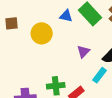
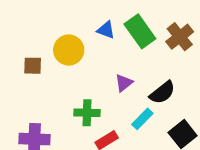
brown square: (11, 23) -> (33, 66), moved
green cross: (56, 86) -> (87, 113), moved

